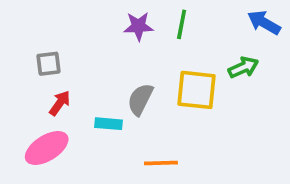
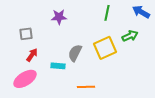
green line: (182, 24) -> (107, 13), moved
purple star: (138, 26) -> (59, 17), moved
yellow square: (197, 90) -> (105, 48), turned -30

